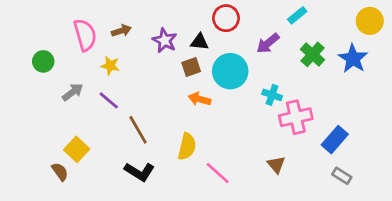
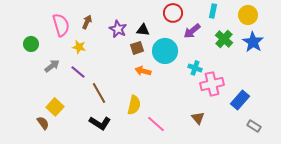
cyan rectangle: (297, 15) -> (213, 11), turned -40
red circle: (226, 18) -> (173, 13), moved
yellow circle: (370, 21) -> (248, 15), moved
brown arrow: (121, 31) -> (87, 22), turned -48
gray rectangle: (342, 176) -> (254, 126), moved

